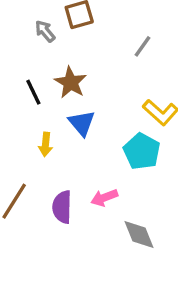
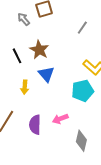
cyan pentagon: (142, 151) -> (83, 91), turned 30
gray diamond: (139, 234) -> (81, 141), turned 35

